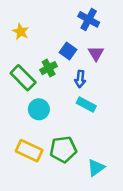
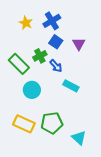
blue cross: (89, 19) -> (52, 21), moved, turned 30
yellow star: (21, 32) -> (26, 23), moved
blue arrow: (80, 79) -> (56, 66), moved, turned -48
cyan triangle: (96, 168) -> (79, 138), turned -42

